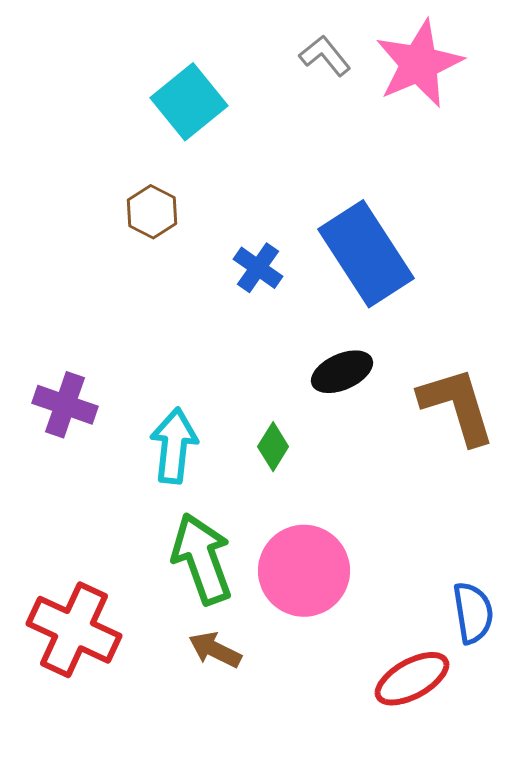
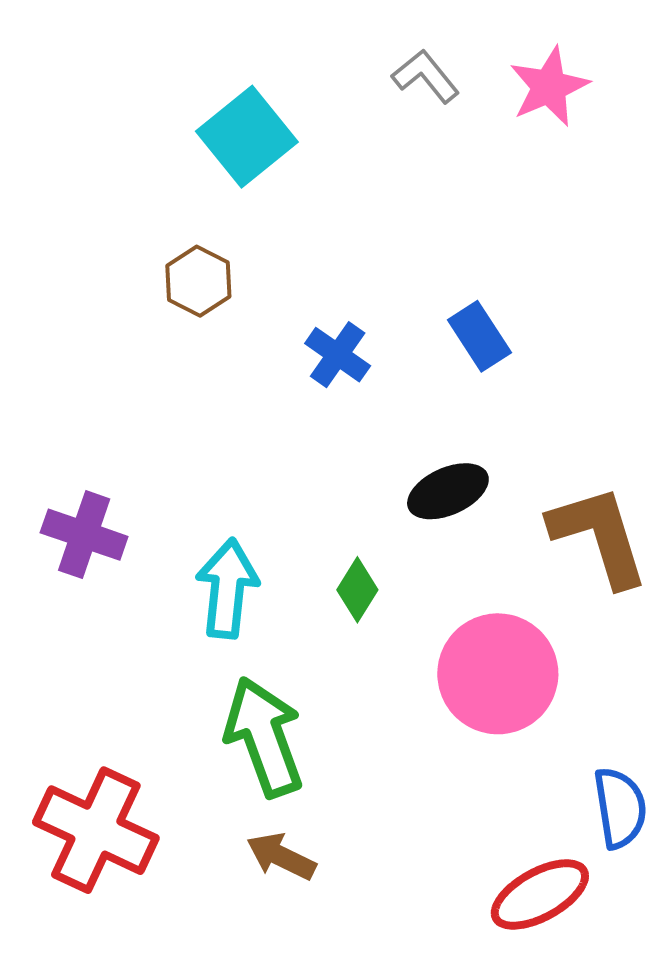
pink star: (419, 64) -> (549, 87), size x0.7
blue rectangle: (366, 254) -> (479, 336), size x0.5
pink circle: (304, 571) -> (498, 674), moved

